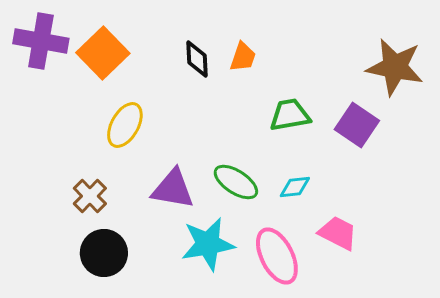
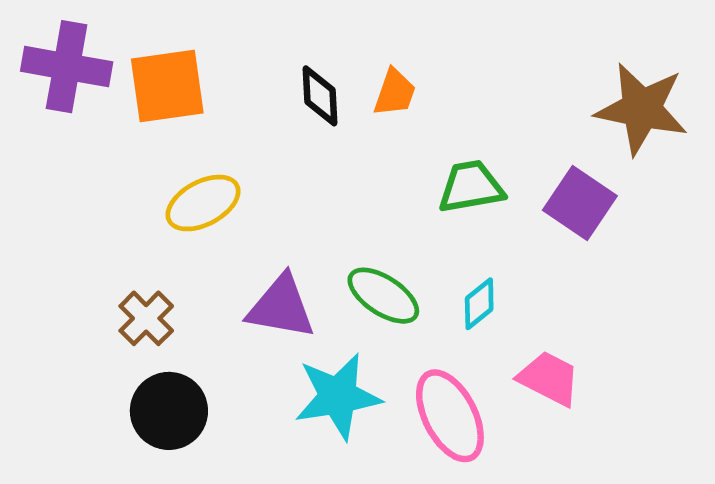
orange square: (103, 53) -> (167, 86), turned 36
yellow ellipse: (125, 125) -> (203, 203), turned 33
cyan diamond: (295, 187) -> (479, 304), turned -32

